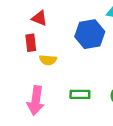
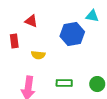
red rectangle: (31, 43) -> (14, 41), moved

